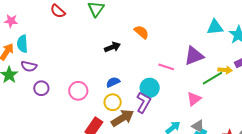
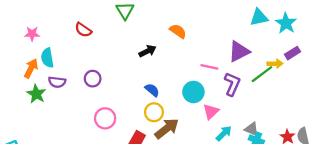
red semicircle: (58, 11) -> (83, 30), moved
blue semicircle: (113, 82) -> (152, 90), turned 72
purple circle: (41, 88) -> (93, 79), moved
pink circle: (78, 91) -> (105, 118), moved
pink triangle: (194, 99) -> (211, 111), moved
purple L-shape: (144, 102) -> (232, 84), moved

